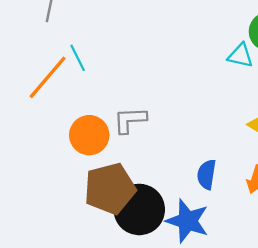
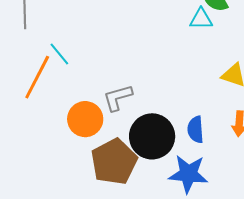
black circle: (139, 209) -> (152, 136), moved

